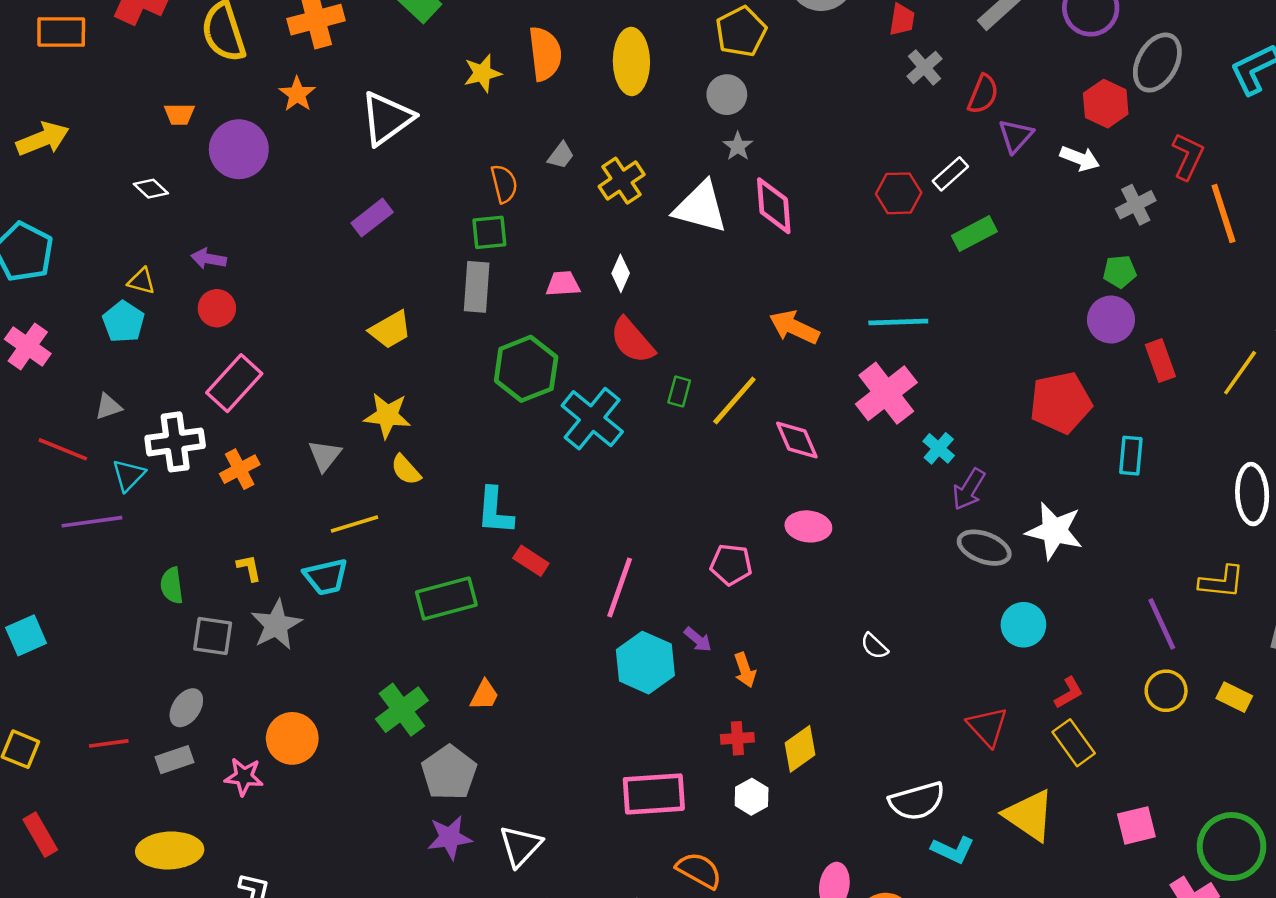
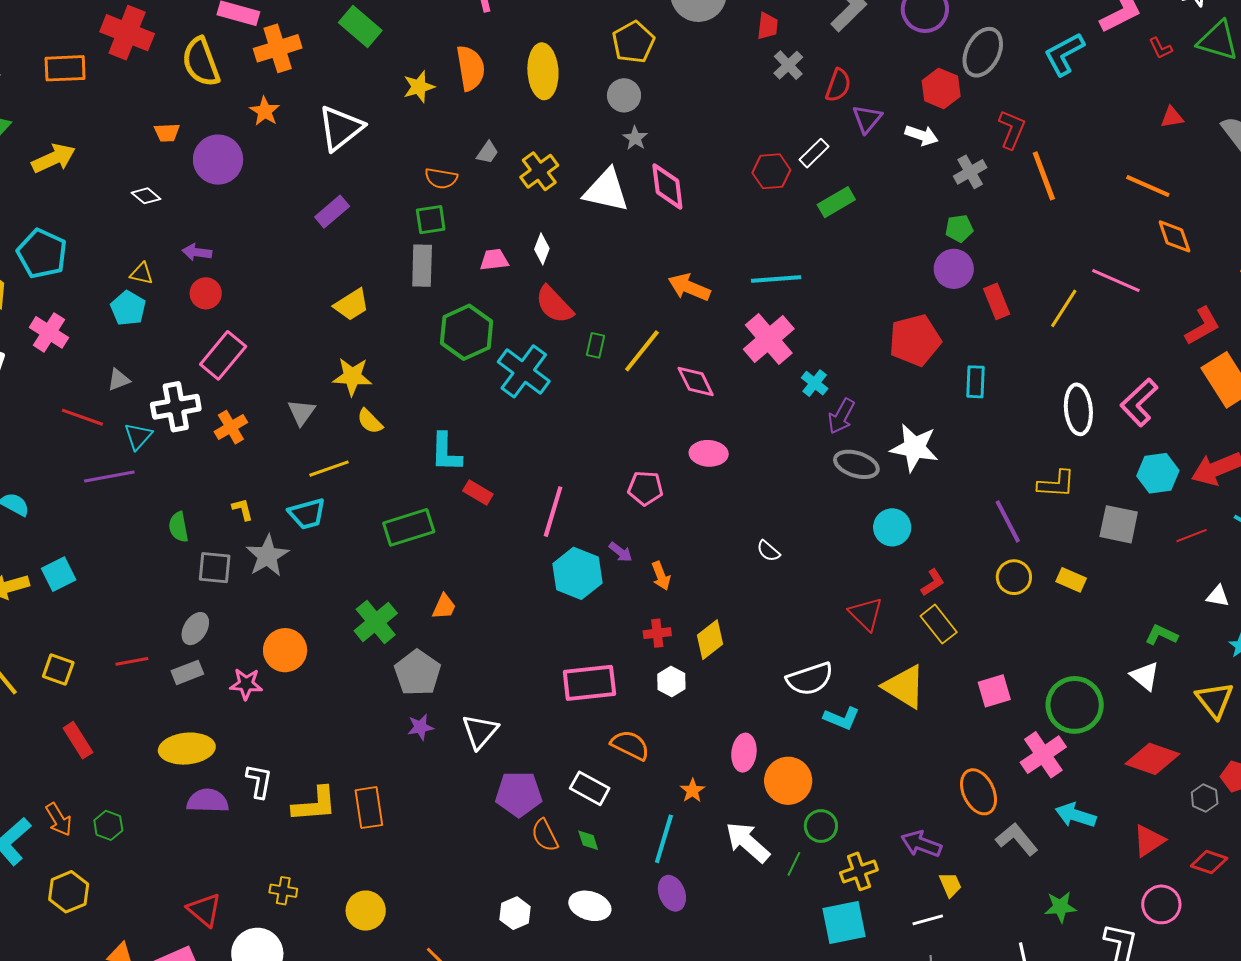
orange semicircle: (504, 184) -> (441, 178), turned 116
purple star: (450, 838) -> (420, 727), size x0.7

